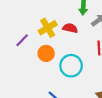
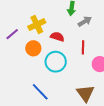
red semicircle: (70, 28) -> (57, 37), moved

